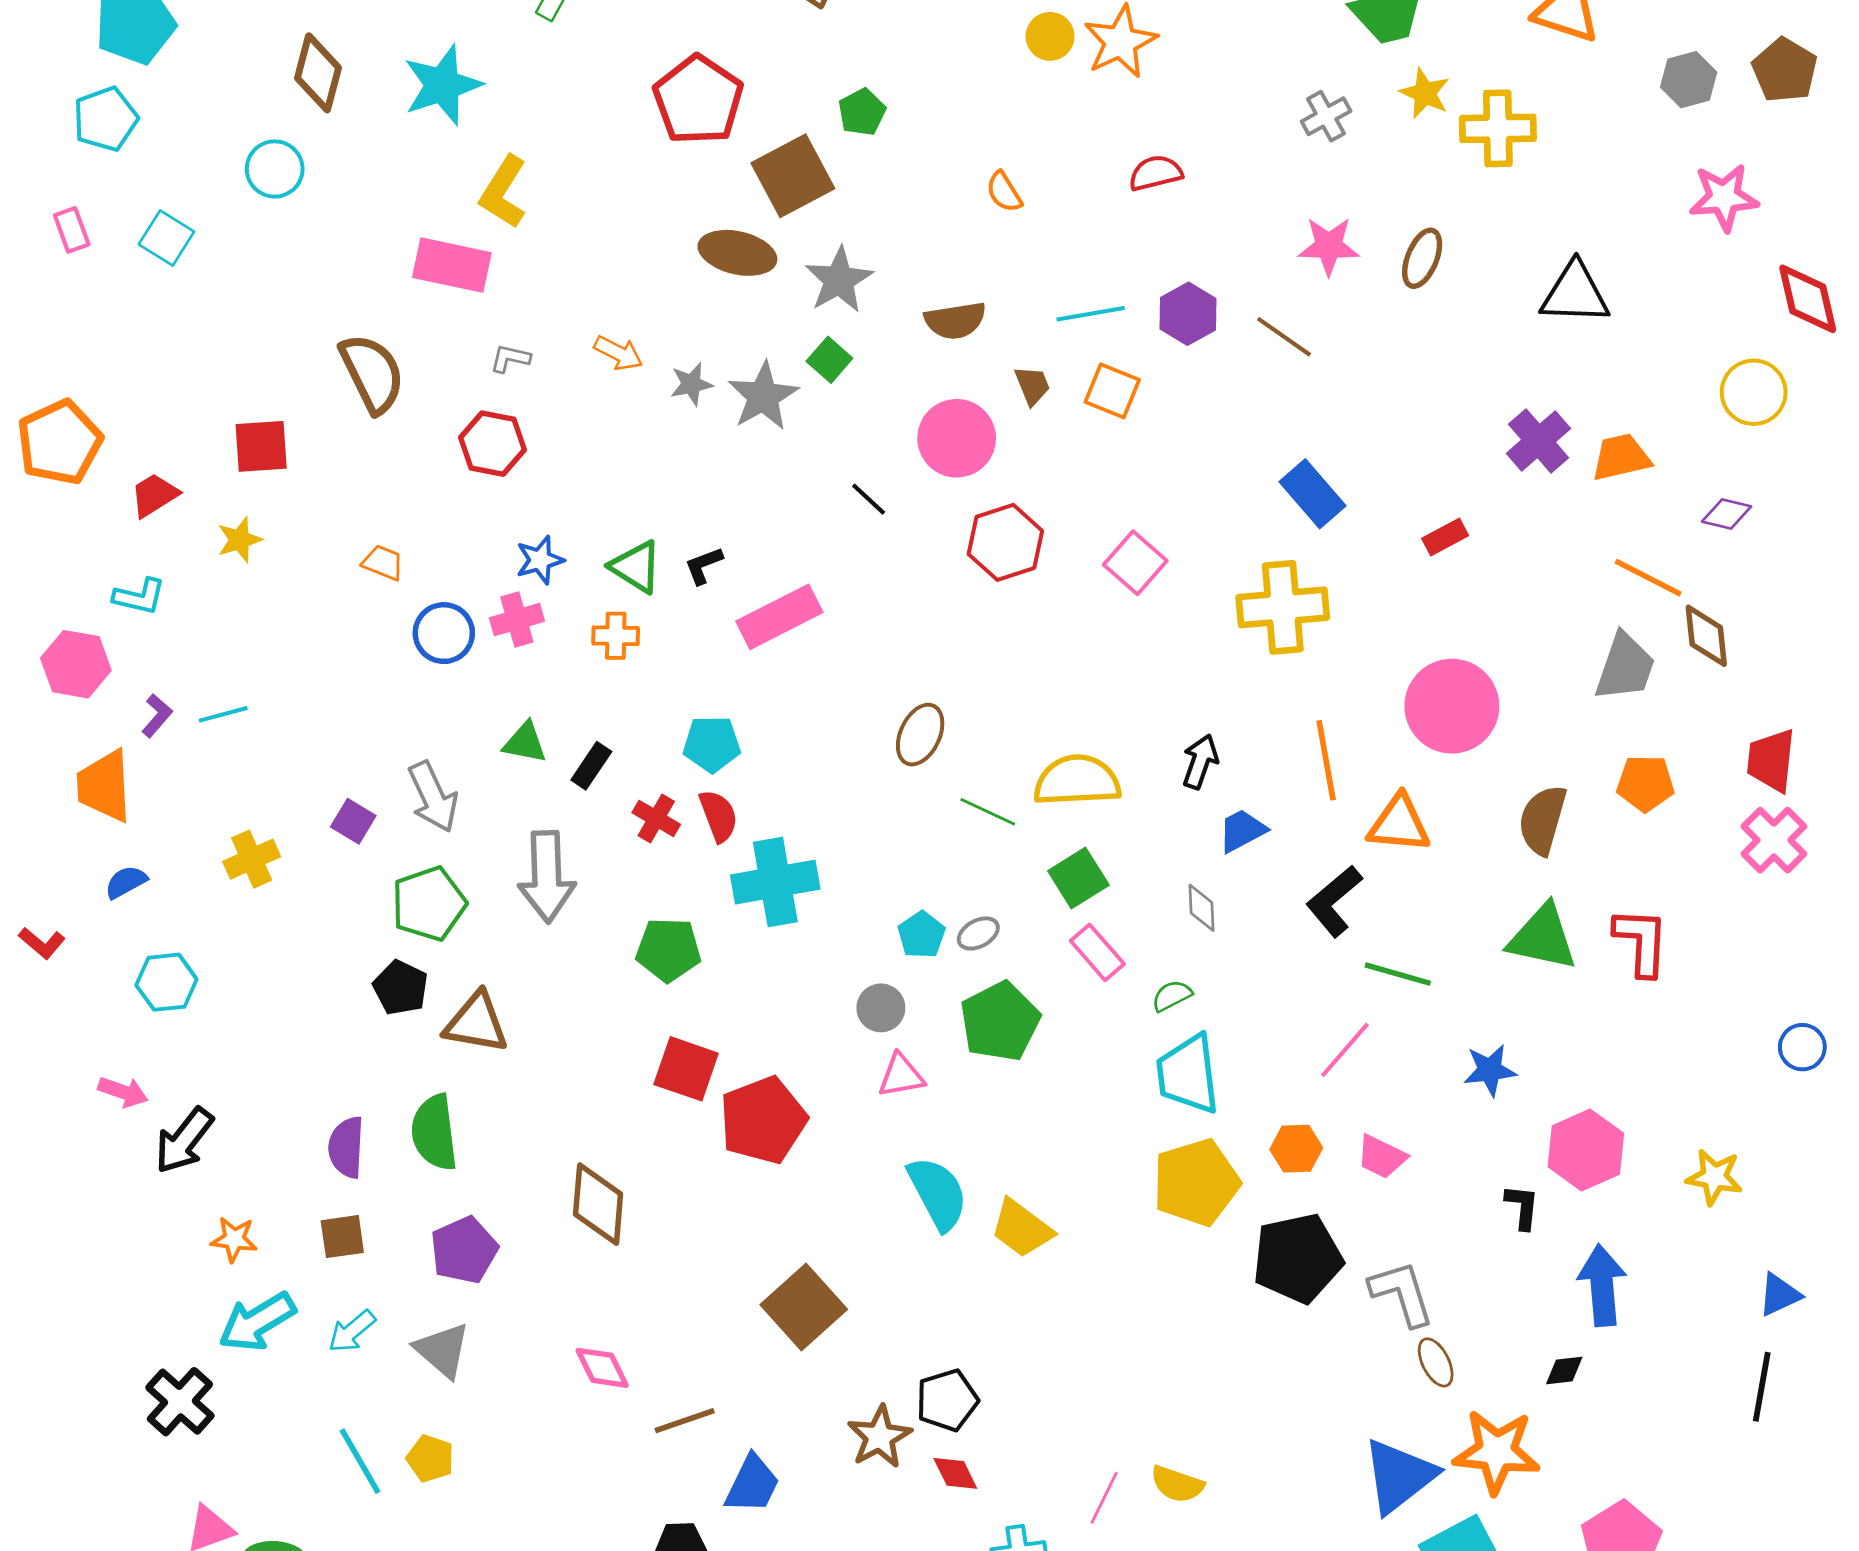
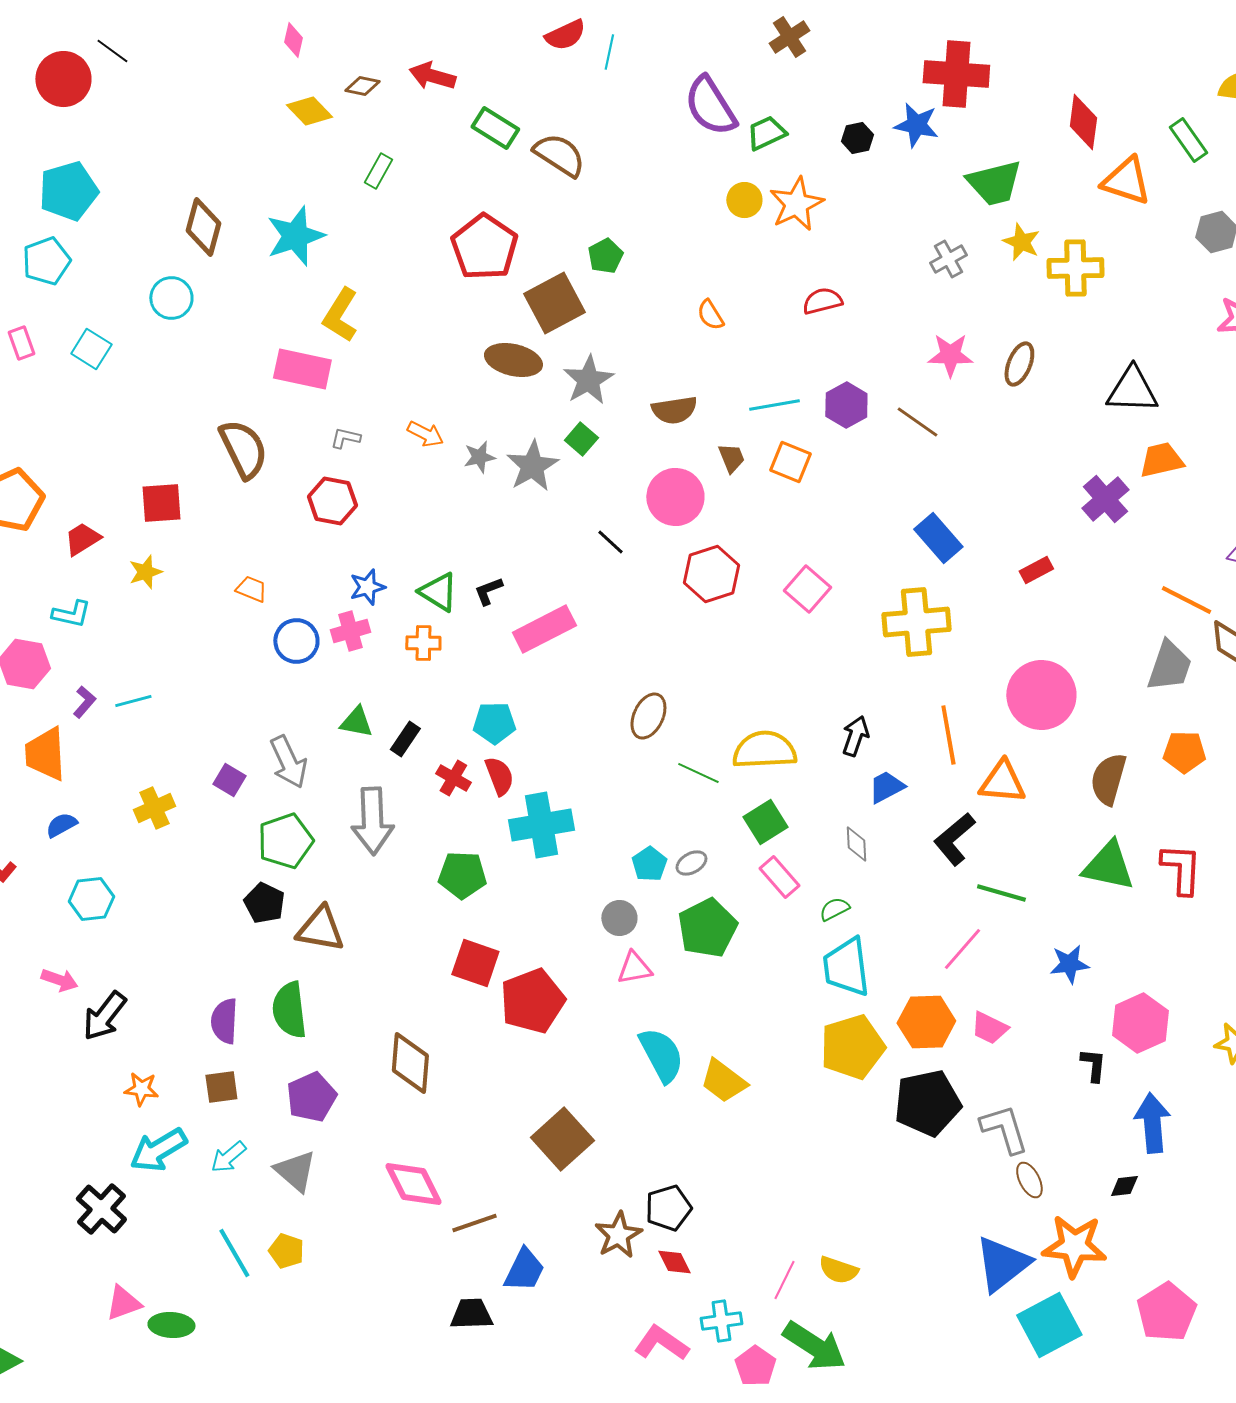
orange trapezoid: (1621, 457) -> (1161, 460), moved
orange hexagon: (1296, 1149) -> (926, 1022), size x1.5
pink diamond: (602, 1368) -> (413, 1184), size x1.4

